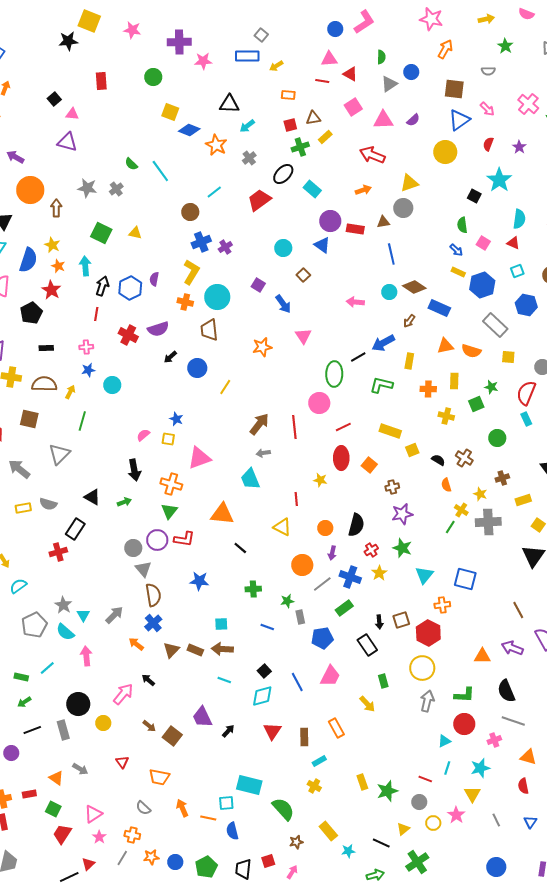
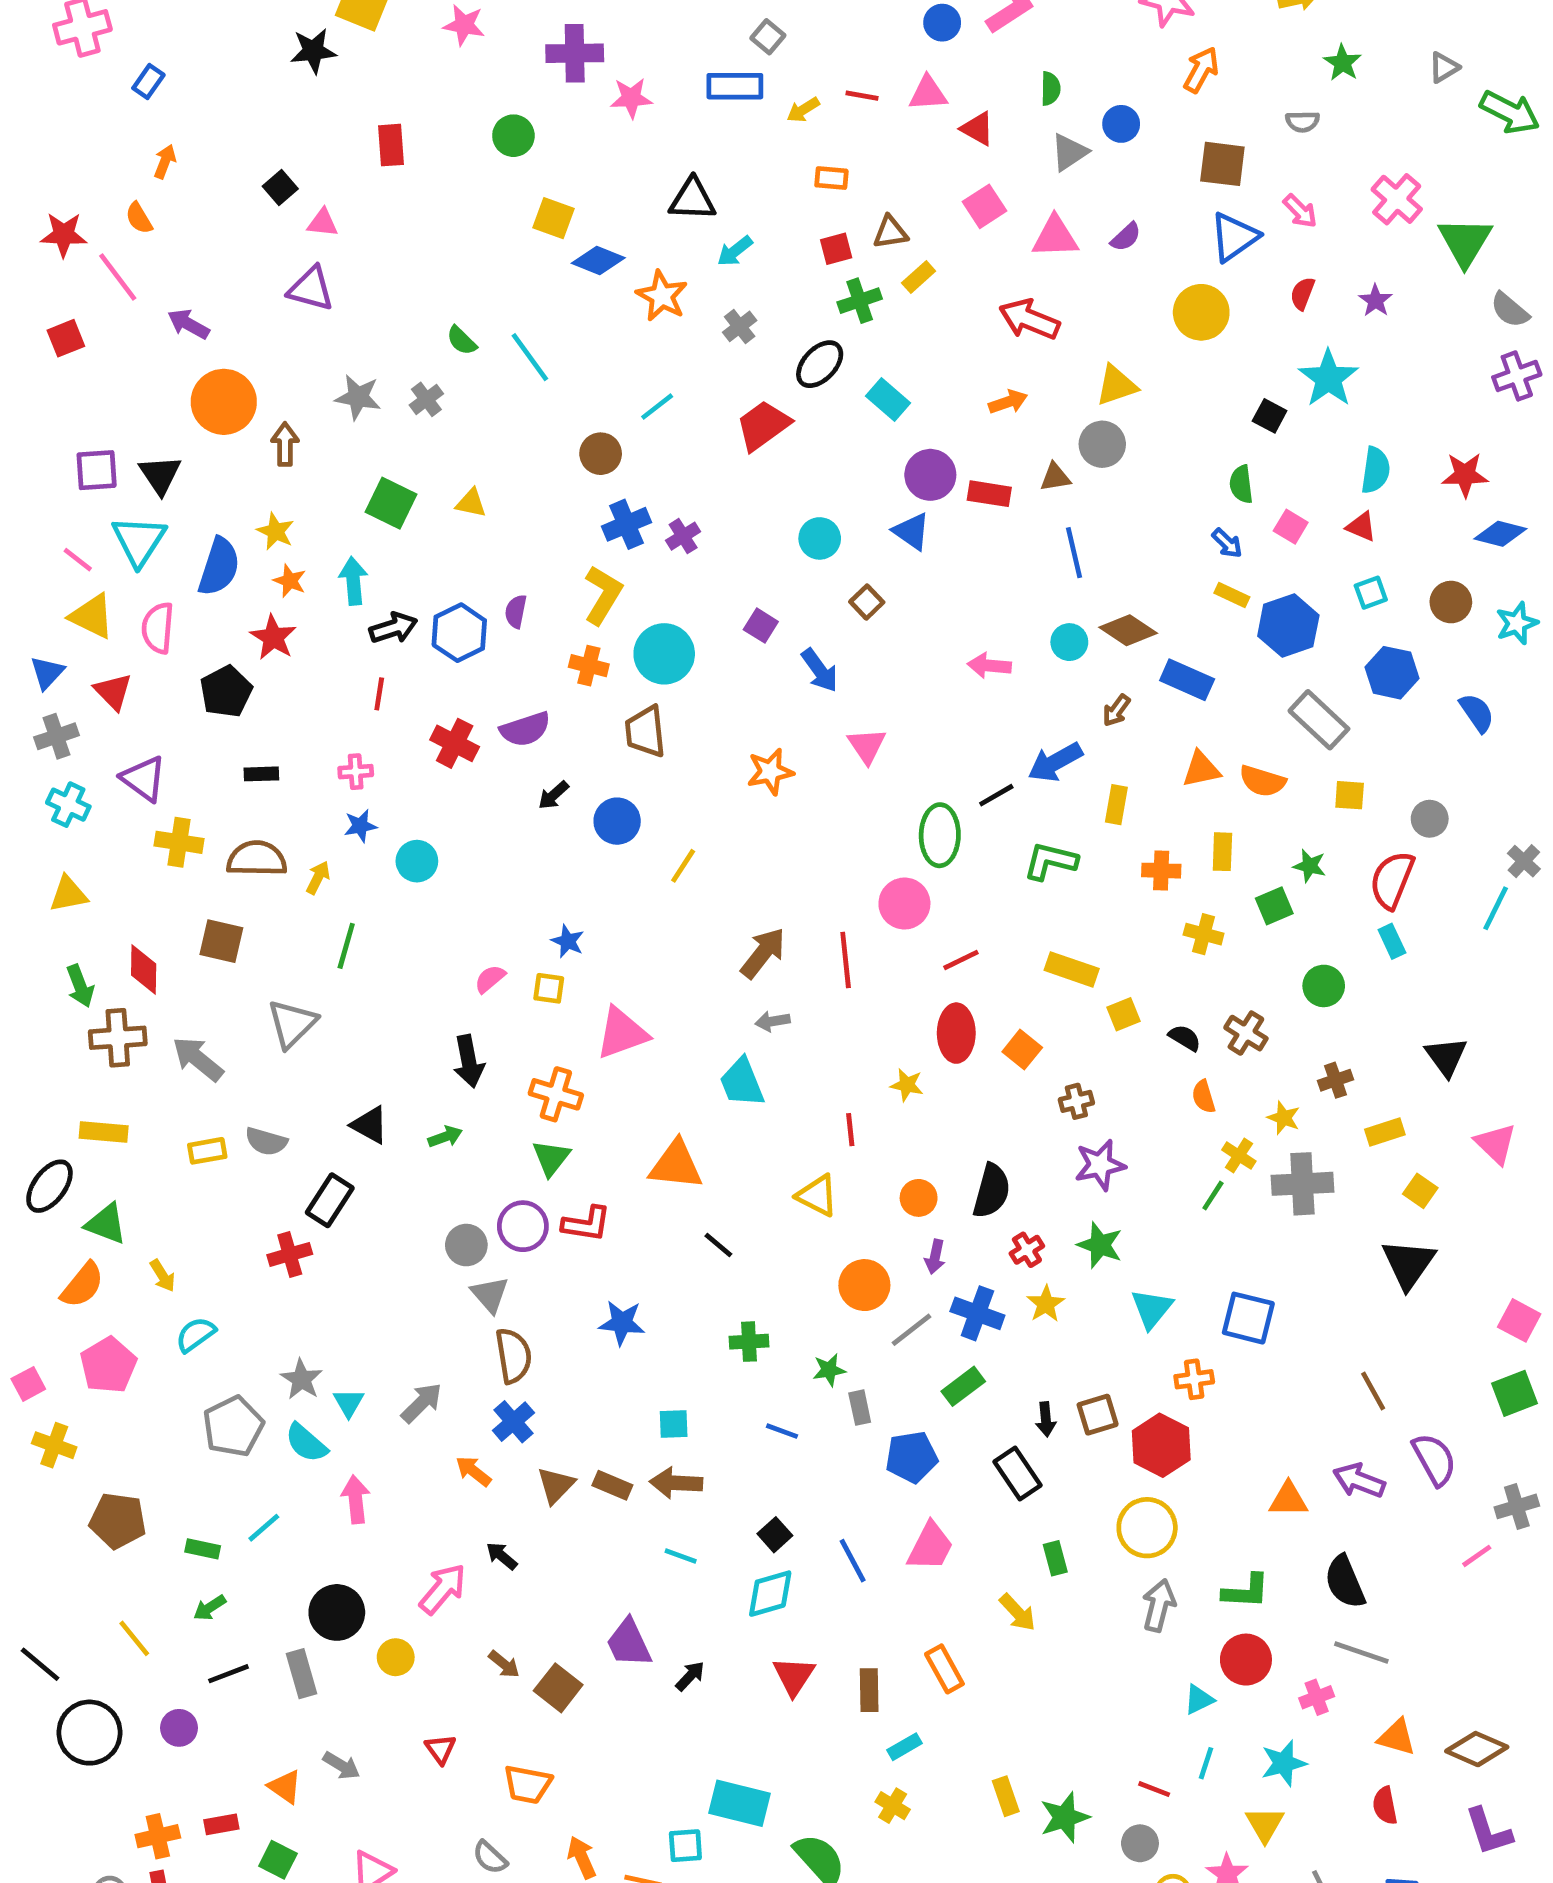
red line: (322, 81) -> (862, 96), moved
black arrow: (102, 286) -> (393, 628), turned 54

